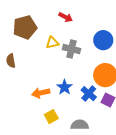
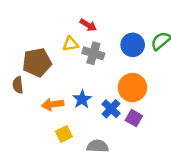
red arrow: (66, 17) -> (88, 25), moved
brown pentagon: (25, 27) -> (37, 62), moved
brown semicircle: (11, 61) -> (18, 85), moved

